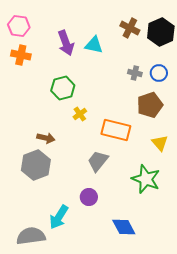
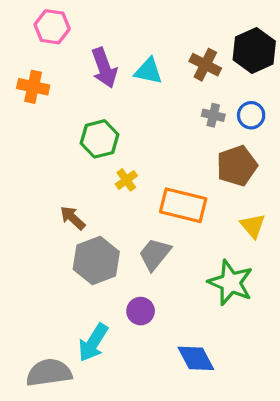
pink hexagon: (19, 26) -> (52, 27), moved
brown cross: (130, 28) -> (205, 65), moved
brown arrow: (46, 138) -> (73, 218), turned -150
gray hexagon: (36, 165) -> (96, 261), moved

